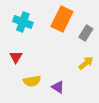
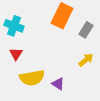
cyan cross: (23, 22) -> (14, 26), moved
yellow semicircle: (32, 81) -> (32, 78), size x1.4

